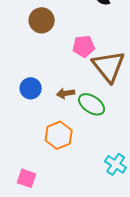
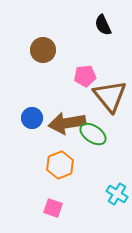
brown arrow: (66, 93) -> (67, 123), size x2.0
pink square: (27, 178) -> (53, 208), moved

